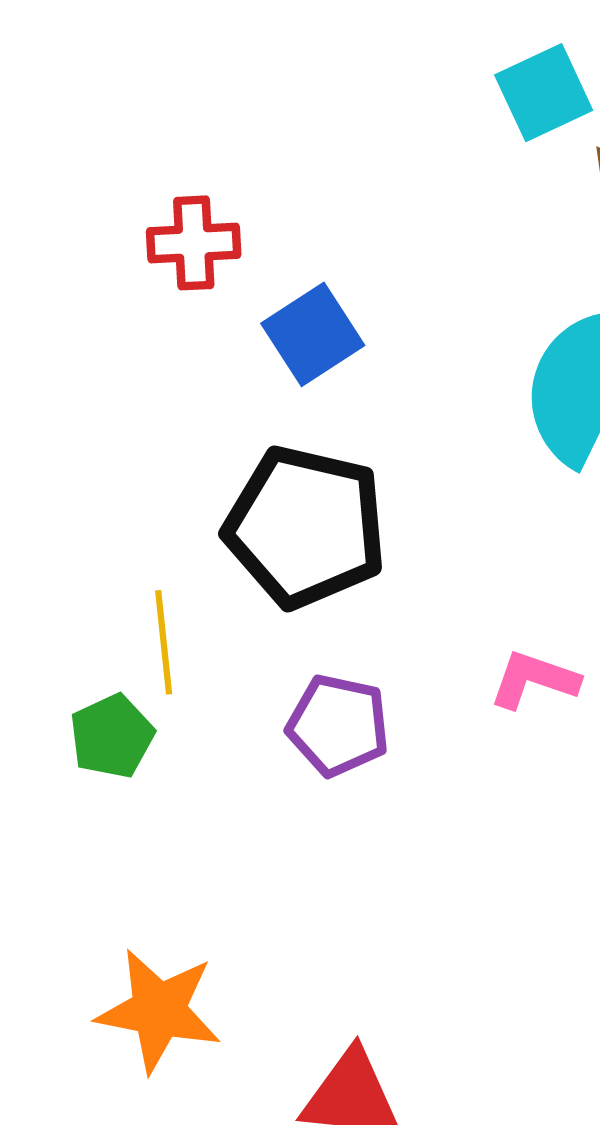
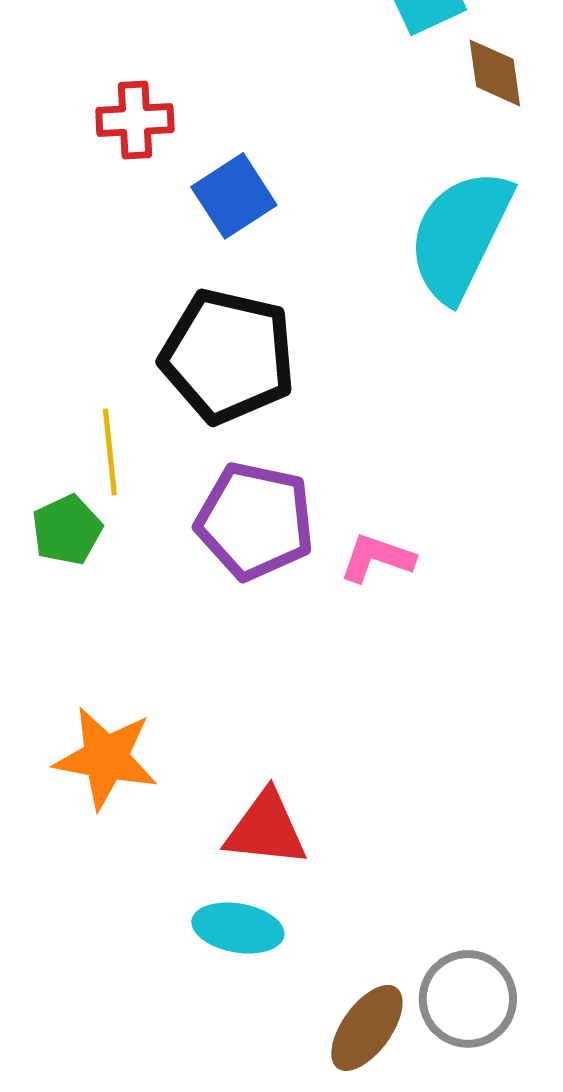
pink L-shape: (534, 680) -> (377, 558), moved
purple pentagon: (338, 725) -> (255, 521), size x1.4

